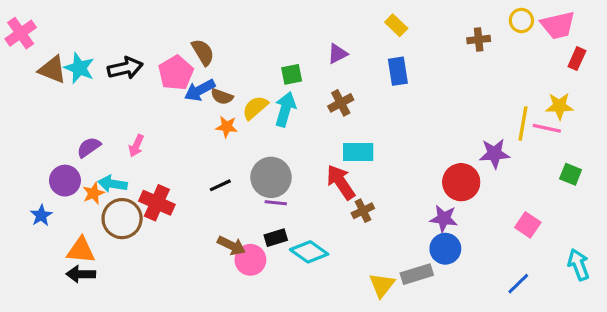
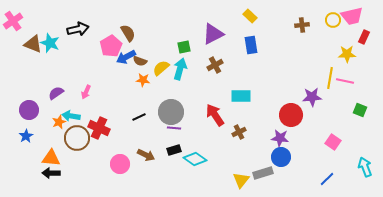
yellow circle: (521, 20) -> (333, 20), moved
purple triangle: (338, 54) -> (213, 34), size x1.6
black arrow: (125, 68) -> (78, 29), moved
yellow star: (559, 106) -> (347, 54), moved
cyan rectangle: (358, 152) -> (241, 96), moved
purple circle: (65, 181) -> (29, 110), moved
brown cross: (363, 211) -> (239, 132), moved
pink circle: (250, 260) -> (120, 164), moved

